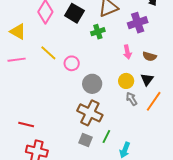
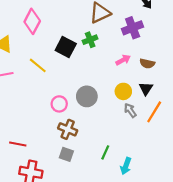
black square: (74, 13) -> (66, 47), moved
pink arrow: (127, 52) -> (123, 60), turned -104
pink circle: (72, 63) -> (59, 104), moved
brown cross: (90, 113) -> (68, 129), moved, size x0.7
gray square: (86, 140) -> (66, 154), moved

